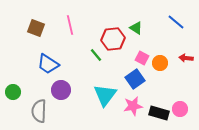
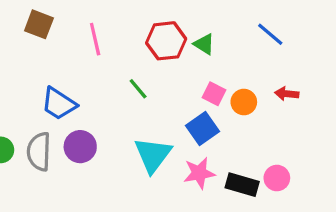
brown square: (36, 28) -> (39, 24), moved
red hexagon: (113, 39) -> (166, 41), moved
gray semicircle: (39, 111) -> (39, 152), moved

